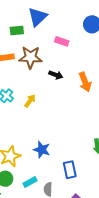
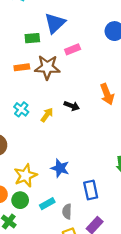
pink rectangle: (62, 41) -> (73, 49), moved, turned -40
black arrow: (56, 75) -> (72, 106), moved

